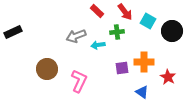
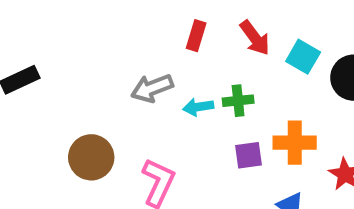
red rectangle: (97, 11) -> (196, 36), turned 64
green cross: (117, 32) -> (238, 101), moved

